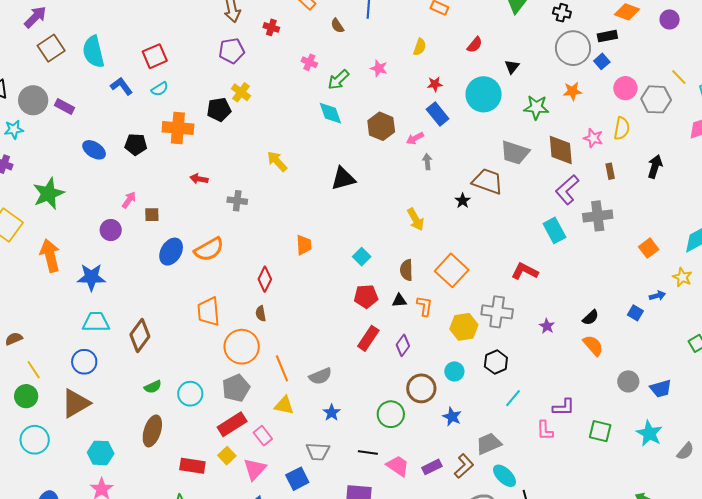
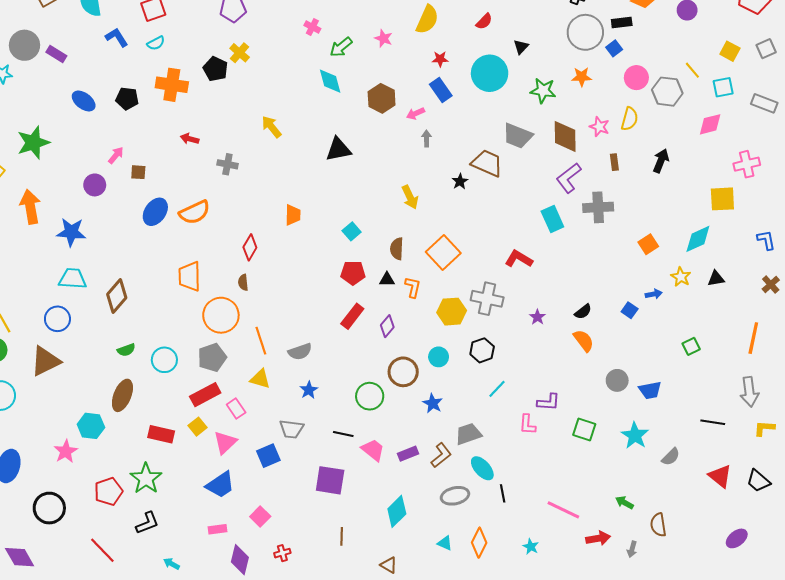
yellow semicircle: (420, 47) -> (427, 19), size x1.6
black pentagon: (219, 110) -> (215, 69), turned 30
cyan hexagon: (101, 453) -> (91, 426), moved

